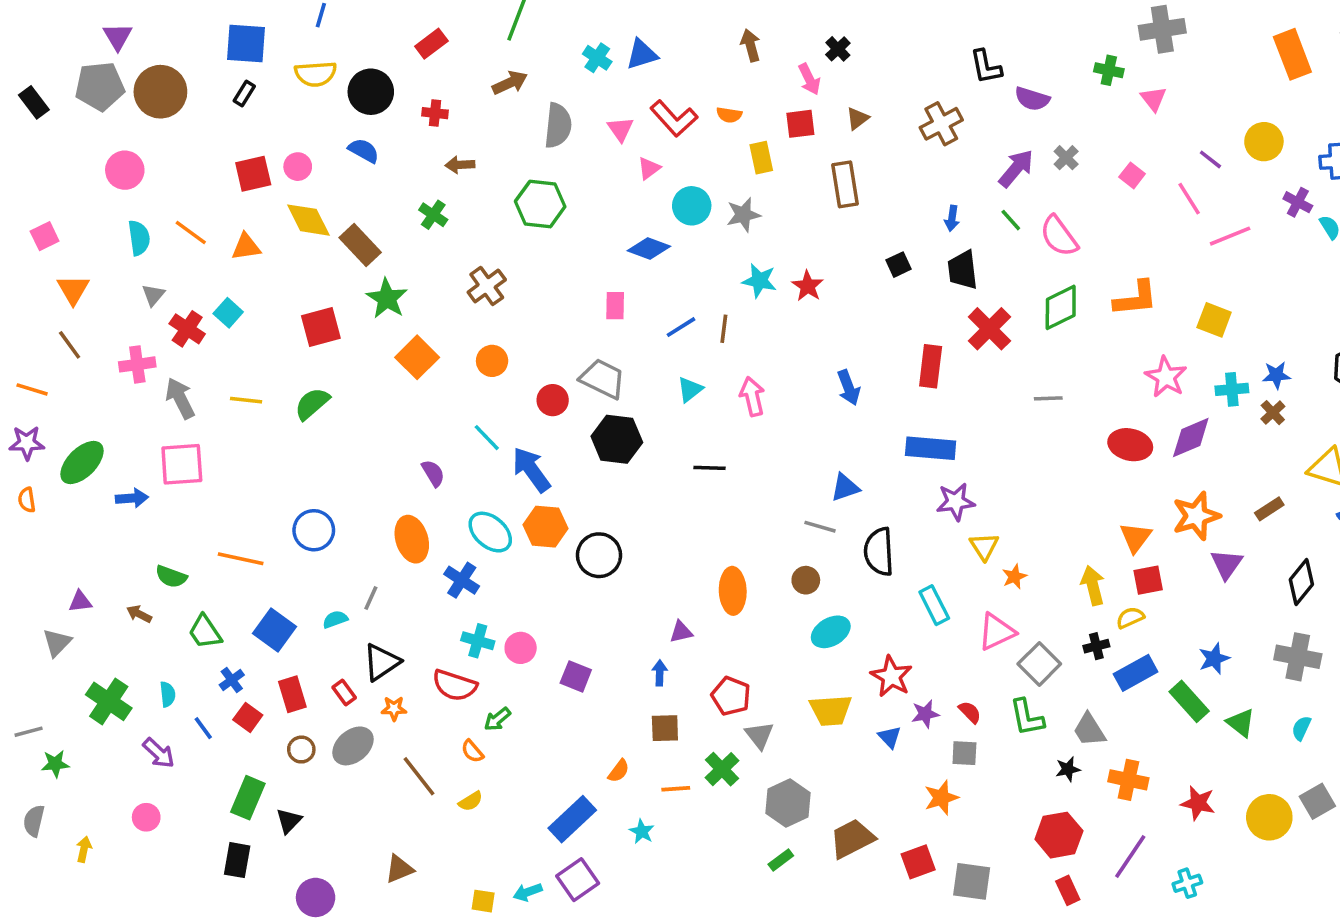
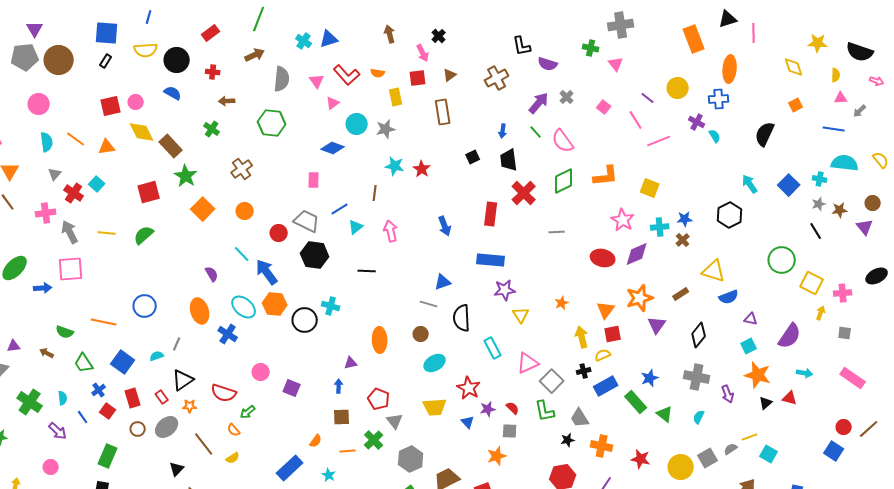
blue line: (681, 327) -> (340, 209), moved
orange star: (1014, 577) -> (562, 303), moved
cyan cross: (478, 641) -> (331, 306), moved
black triangle: (289, 821) -> (177, 469), moved

